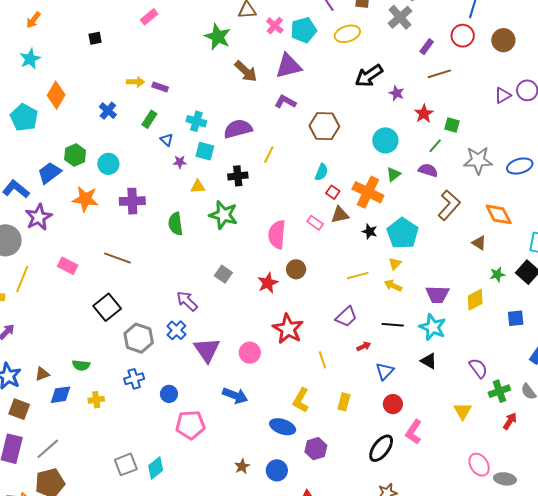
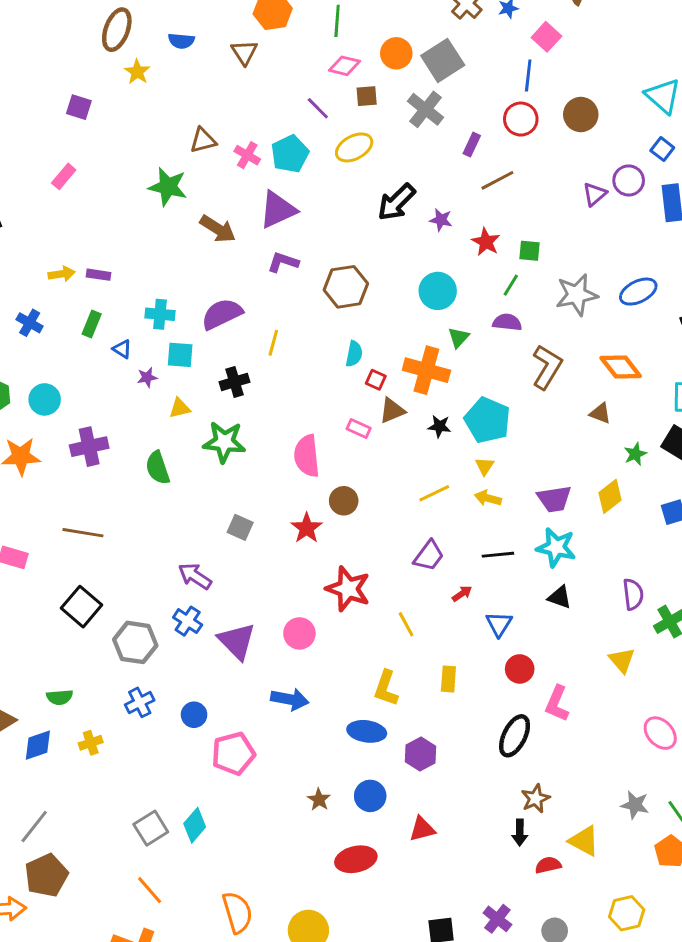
purple semicircle: (478, 368) -> (633, 594), turned 40

